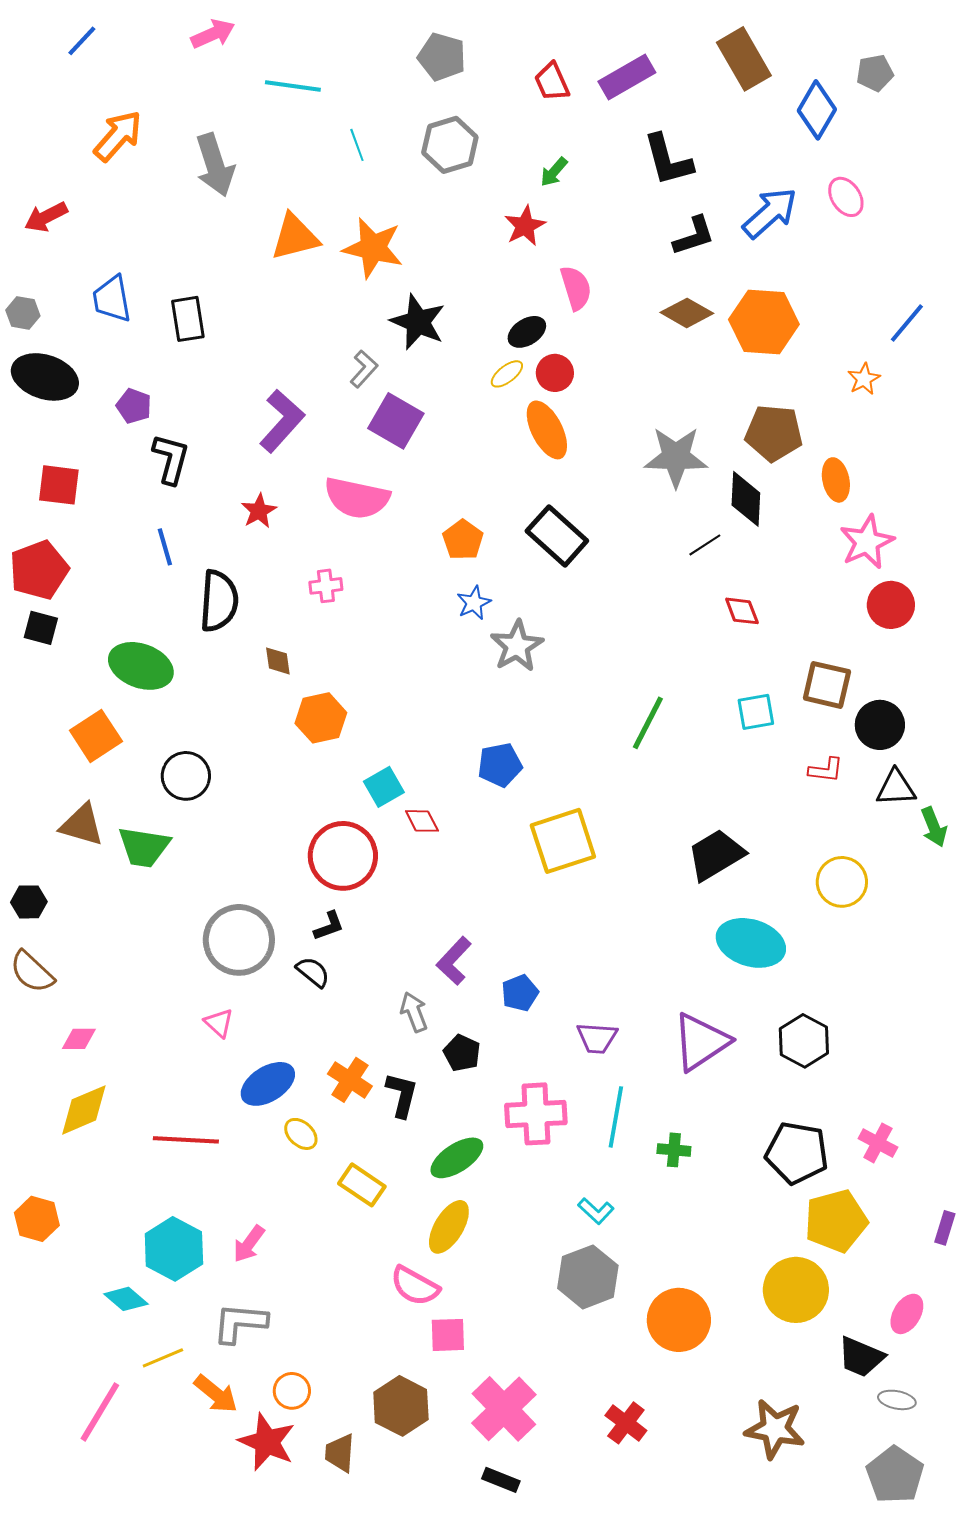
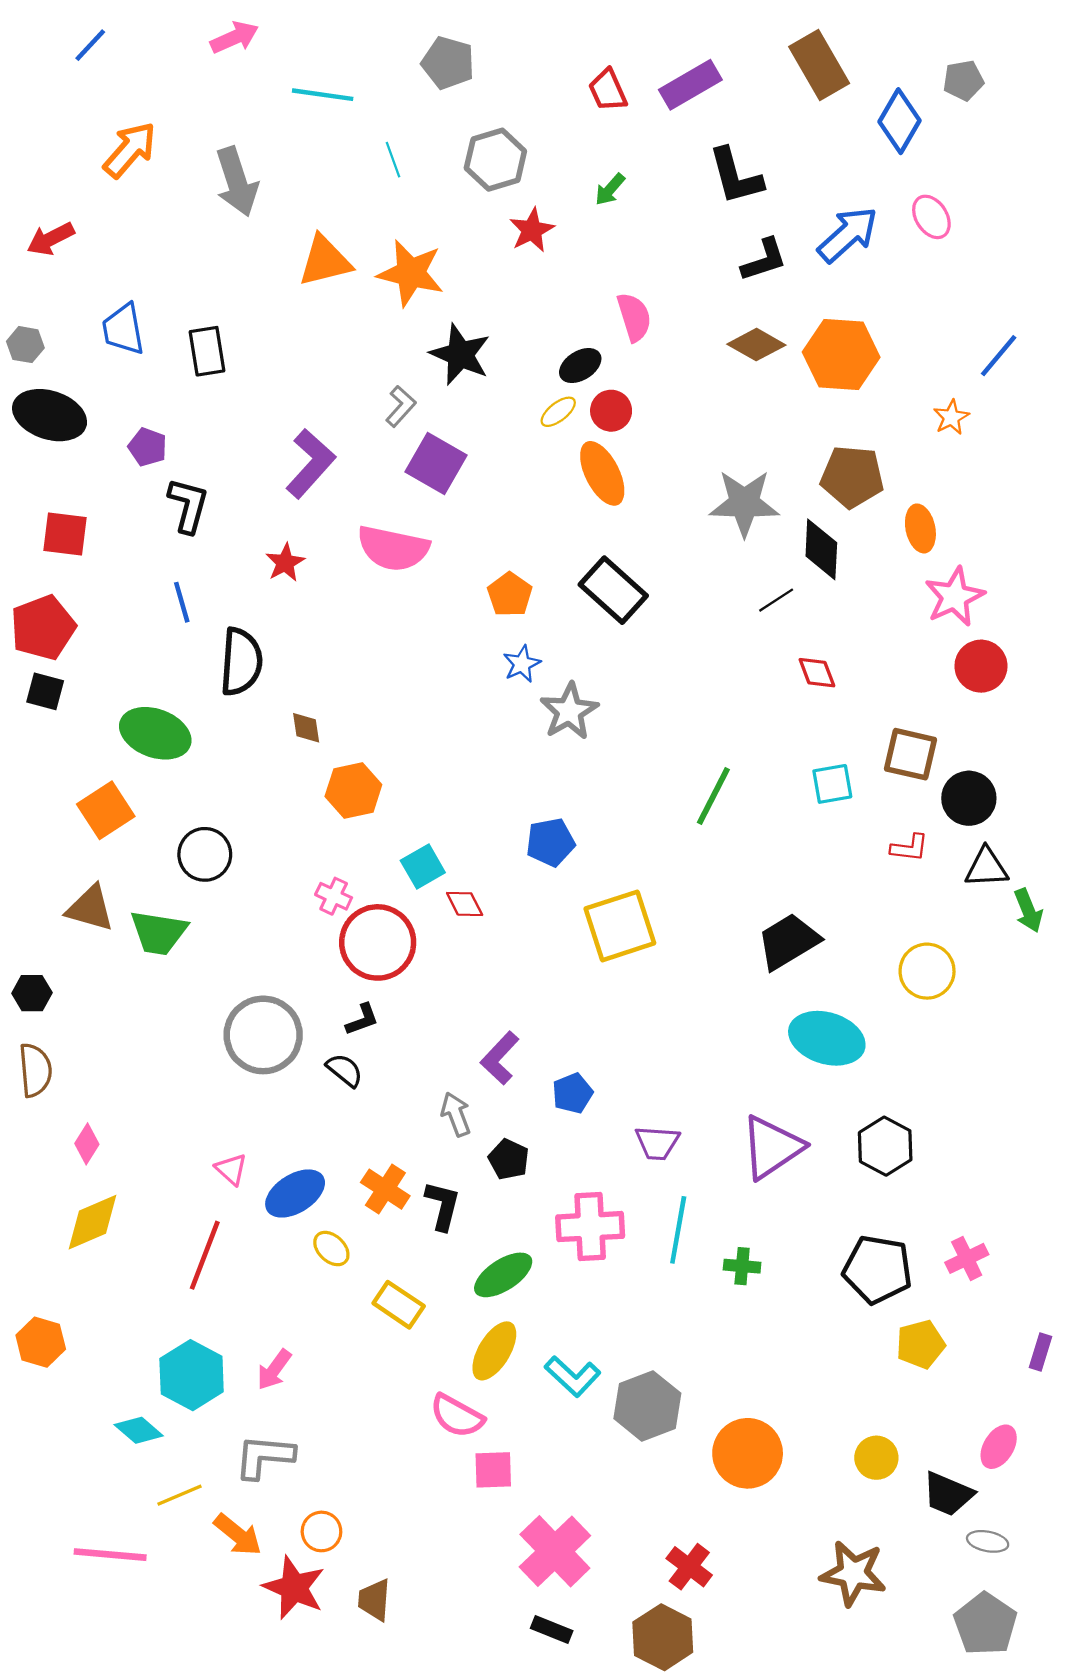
gray pentagon: (442, 57) -> (448, 63), moved
red star: (525, 226) -> (532, 230), moved
pink cross: (326, 586) -> (334, 896), moved, turned 32
brown semicircle: (32, 972) -> (35, 1070), turned -138
pink triangle: (219, 1023) -> (231, 1169), moved
pink diamond: (79, 1039) -> (87, 1144), turned -57
red line: (186, 1140) -> (205, 1255), turned -72
pink cross: (878, 1143) -> (967, 1258), turned 36
cyan L-shape: (596, 1211) -> (573, 1376), moved, size x1.4
yellow pentagon: (836, 1221) -> (920, 1344), size x0.7
yellow circle: (796, 1290) -> (876, 1458), moved, size x0.6
brown hexagon: (401, 1406) -> (663, 1637), moved
pink line: (100, 1412) -> (110, 1555), turned 64

